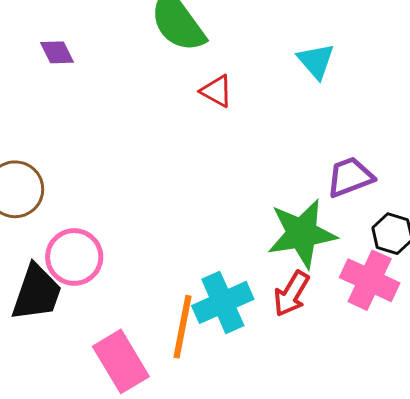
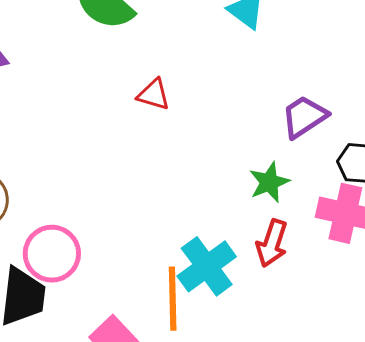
red triangle: (217, 91) -> (154, 95), moved
green star: (302, 234) -> (269, 182), size x0.6

